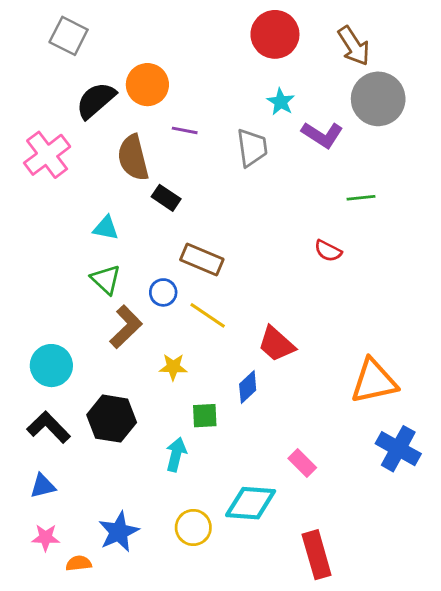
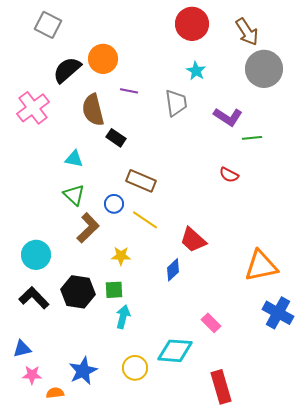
purple L-shape: (322, 135) -> (228, 117), moved
green square: (205, 416) -> (114, 290), moved
blue triangle: (43, 486) -> (22, 349), moved

